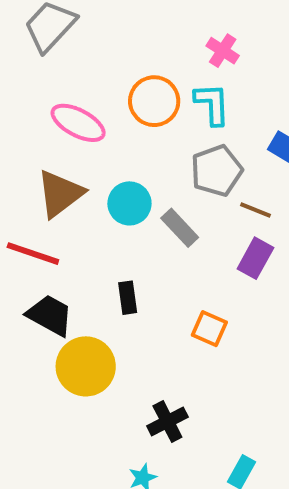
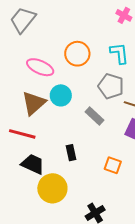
pink cross: (223, 51) -> (124, 15), moved
cyan L-shape: (212, 104) -> (119, 53), moved
gray pentagon: (217, 171) -> (111, 86), turned -30
cyan circle: (129, 203) -> (61, 95), moved

